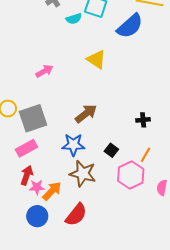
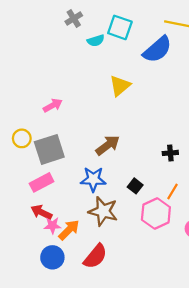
yellow triangle: (96, 59) -> (120, 86), turned 45
pink arrow: (44, 71) -> (53, 105), moved
red arrow: (27, 175) -> (41, 212), turned -84

